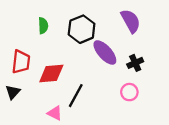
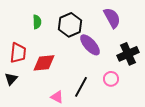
black cross: (135, 63) -> (128, 54), moved, size x1.5
black line: (76, 96) -> (81, 87), moved
pink triangle: (55, 113) -> (57, 97), moved

